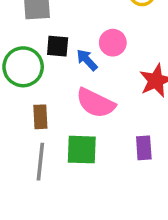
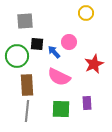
brown rectangle: (40, 117) -> (27, 85), size x1.5
green square: (82, 150) -> (61, 109), moved

